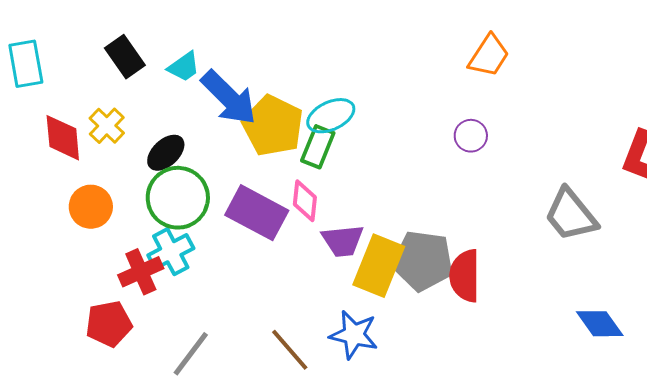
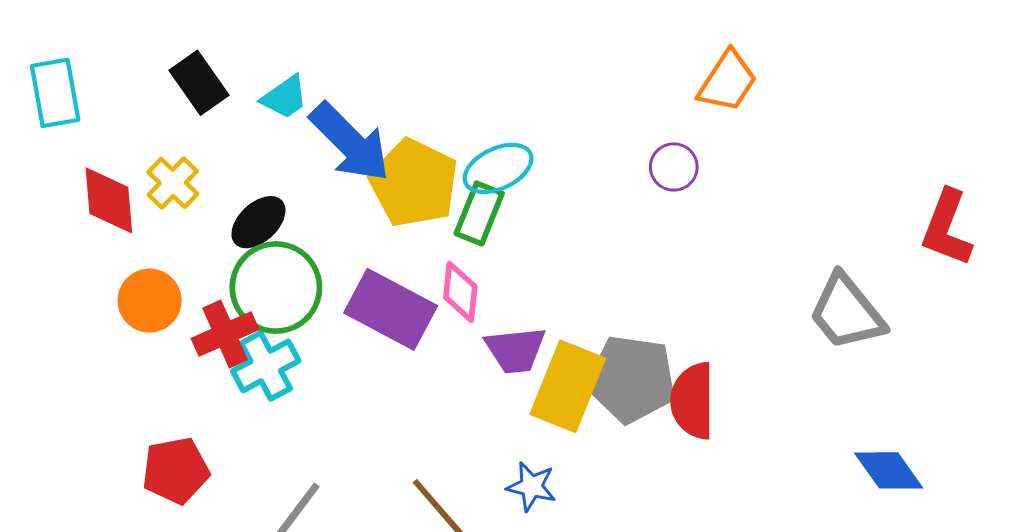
purple circle: (471, 136) -> (674, 167), moved
red cross: (141, 272) -> (225, 334), moved
blue star: (354, 335) -> (531, 486), size x0.7

